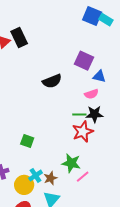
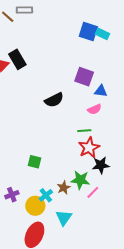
black star: (95, 114) -> (101, 165), moved
brown star: (50, 178) -> (64, 188), moved

